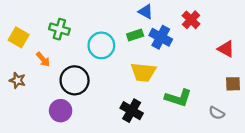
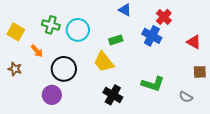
green rectangle: (135, 35) -> (116, 40), moved
blue cross: (161, 37) -> (152, 36), moved
cyan circle: (101, 45) -> (78, 30), moved
yellow trapezoid: (143, 72) -> (104, 62), moved, turned 45

